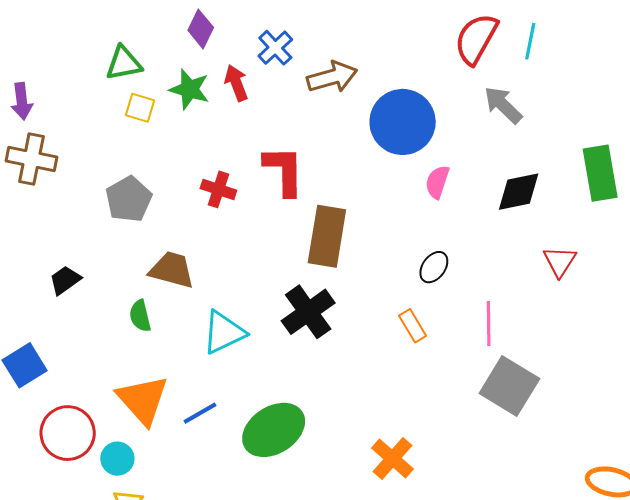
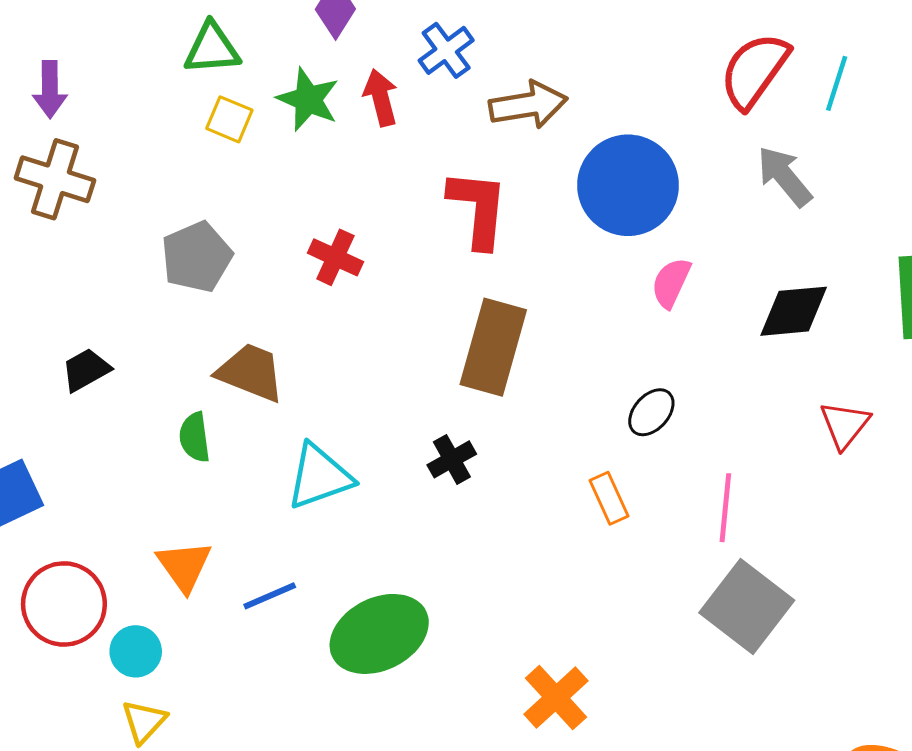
red L-shape: (284, 171) -> (478, 209), moved
black cross: (308, 312) -> (452, 459), size x0.6
orange triangle: (143, 400) -> (184, 566), size x0.7

